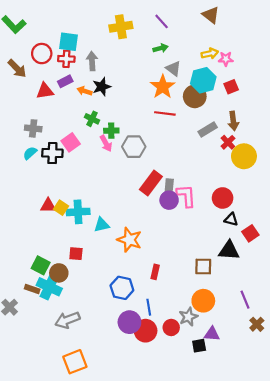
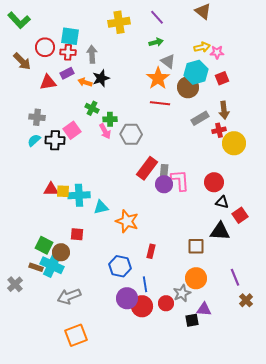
red cross: (228, 142) -> (219, 130), turned 32
yellow square: (61, 208) -> (63, 191), turned -32

